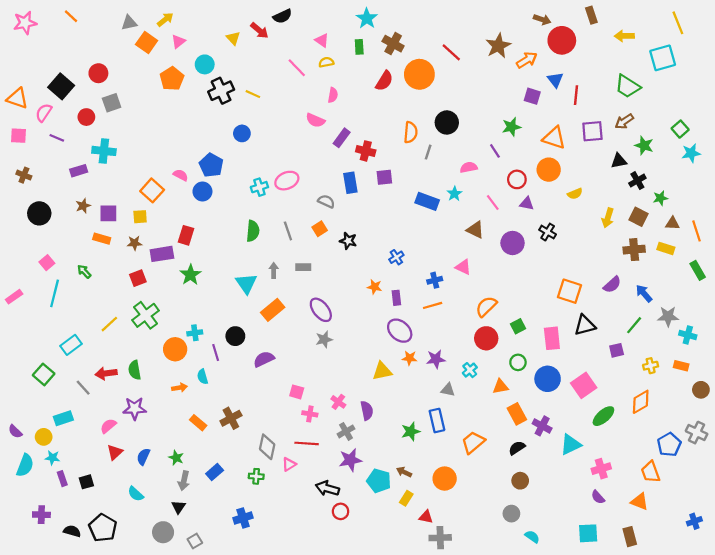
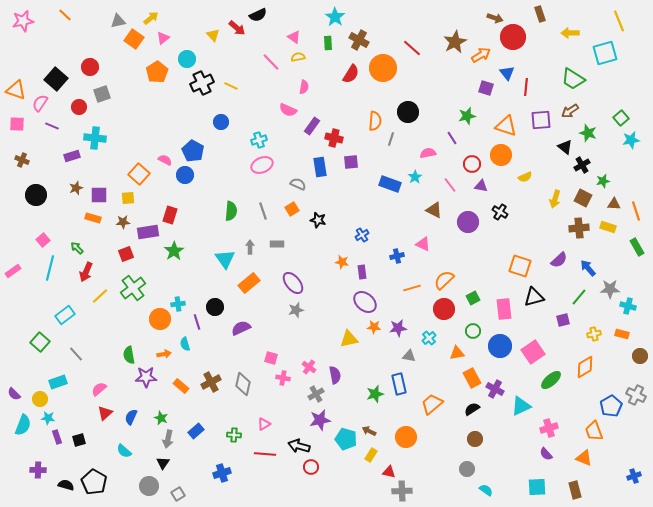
black triangle: (619, 161) -> (565, 147), turned 49
cyan cross: (259, 187) -> (259, 140), moved
orange line: (433, 305) -> (412, 288), moved
green semicircle: (135, 370) -> (129, 355), moved
red arrow: (106, 373) -> (86, 272), moved, turned -60
purple star: (135, 408) -> (146, 377), moved
red line: (307, 443) -> (265, 454), moved
gray diamond: (267, 447) -> (243, 384), moved

